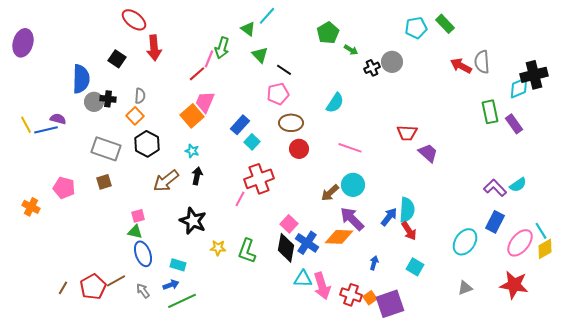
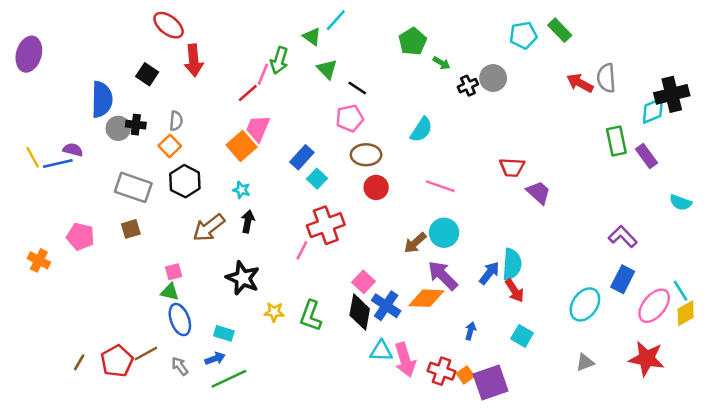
cyan semicircle: (518, 185) -> (681, 203), moved, turned 54

